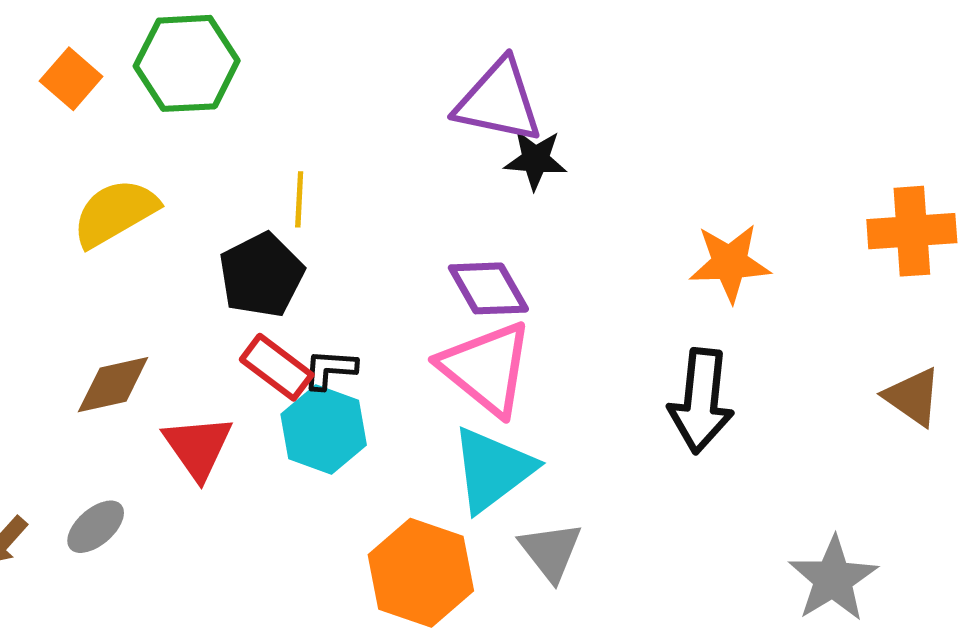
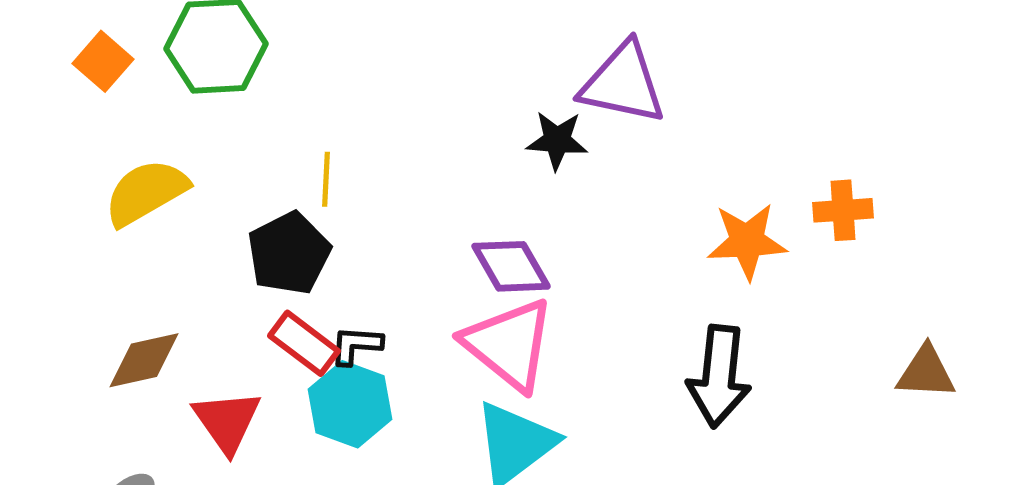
purple triangle: (499, 101) -> (623, 83), moved
orange cross: (912, 231) -> (843, 210), moved, size x0.7
brown triangle: (913, 397) -> (926, 372), turned -32

